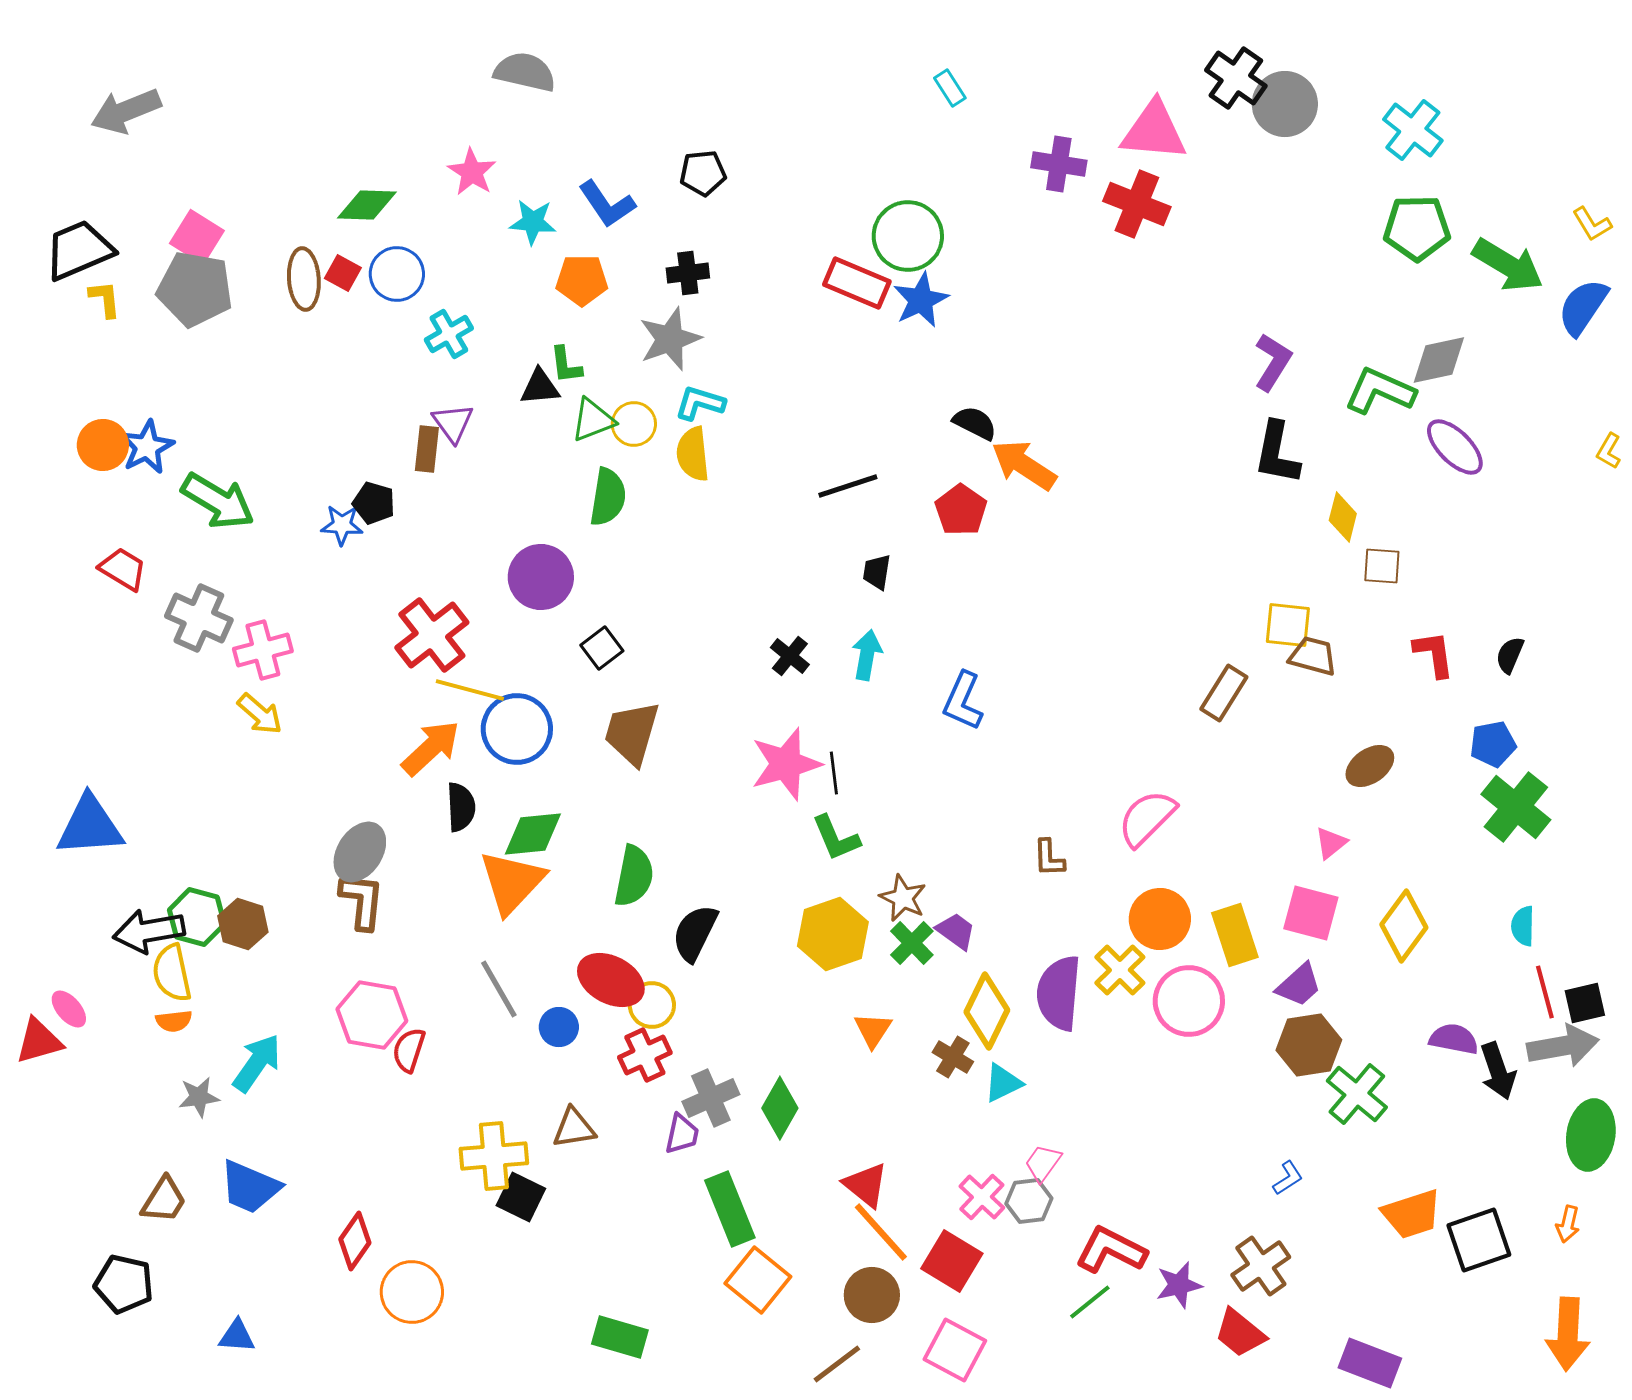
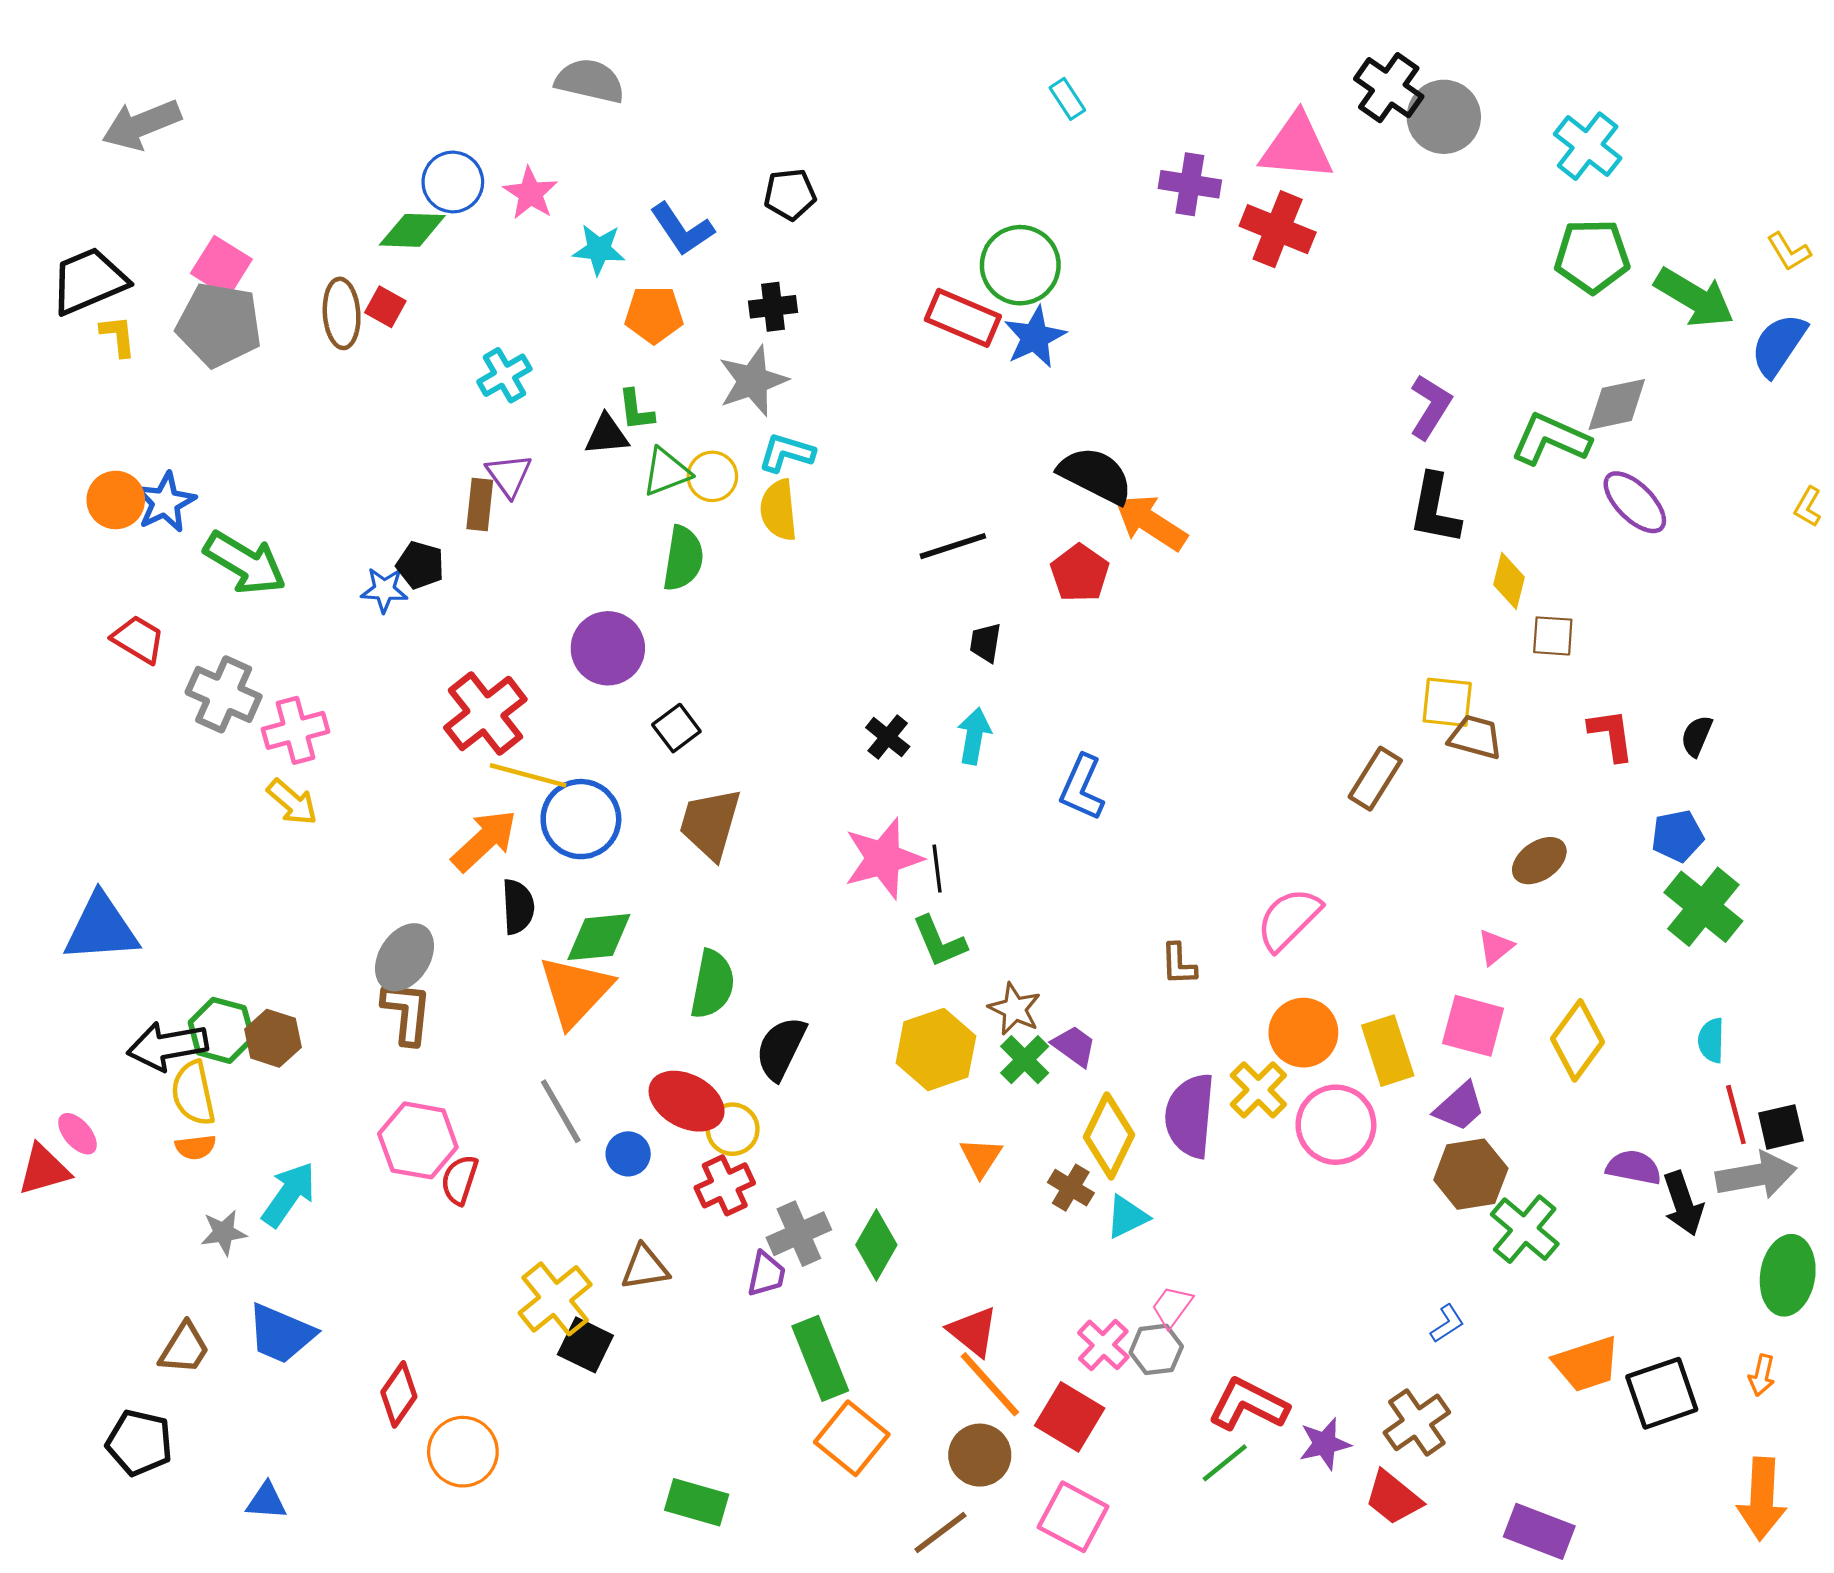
blue circle: (397, 274) -> (453, 182), moved
black semicircle: (975, 423) -> (1096, 475), size x1.5
yellow cross: (494, 1156) -> (555, 1299), turned -34

